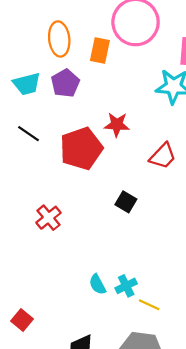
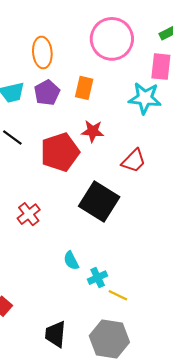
orange rectangle: (100, 50) -> (84, 88), moved
black square: (126, 202) -> (99, 202), size x2.0
cyan semicircle: (97, 284) -> (71, 261), moved

